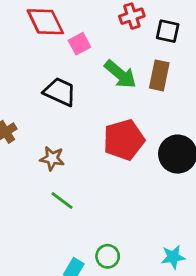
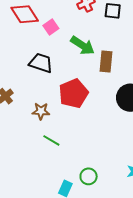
brown rectangle: (159, 75) -> (106, 62), moved
red pentagon: (124, 140) -> (74, 93), moved

